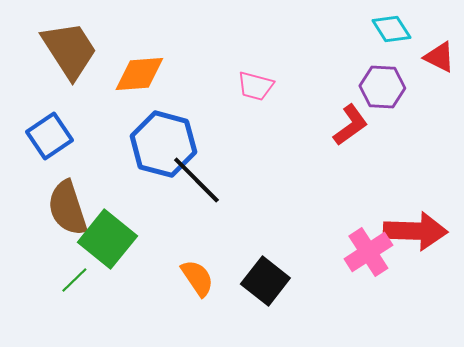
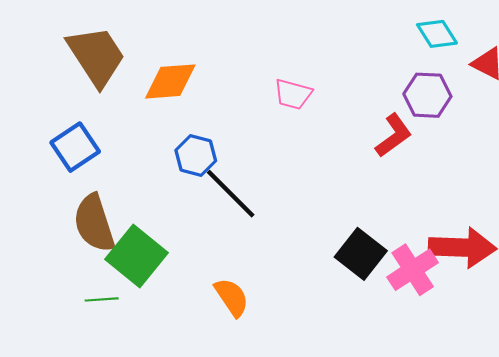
blue hexagon: (163, 144) -> (196, 156), size x0.6
green line: (74, 280) -> (102, 299), turned 40
black square: (265, 281) -> (361, 254), moved

